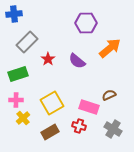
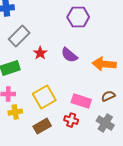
orange arrow: (110, 48) -> (104, 64), moved, turned -135
brown semicircle: (109, 95) -> (108, 96), moved
yellow cross: (23, 118) -> (15, 112), turned 32

